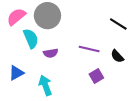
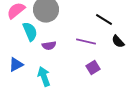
black line: (118, 24) -> (104, 20), moved
black semicircle: (117, 56) -> (118, 42), moved

